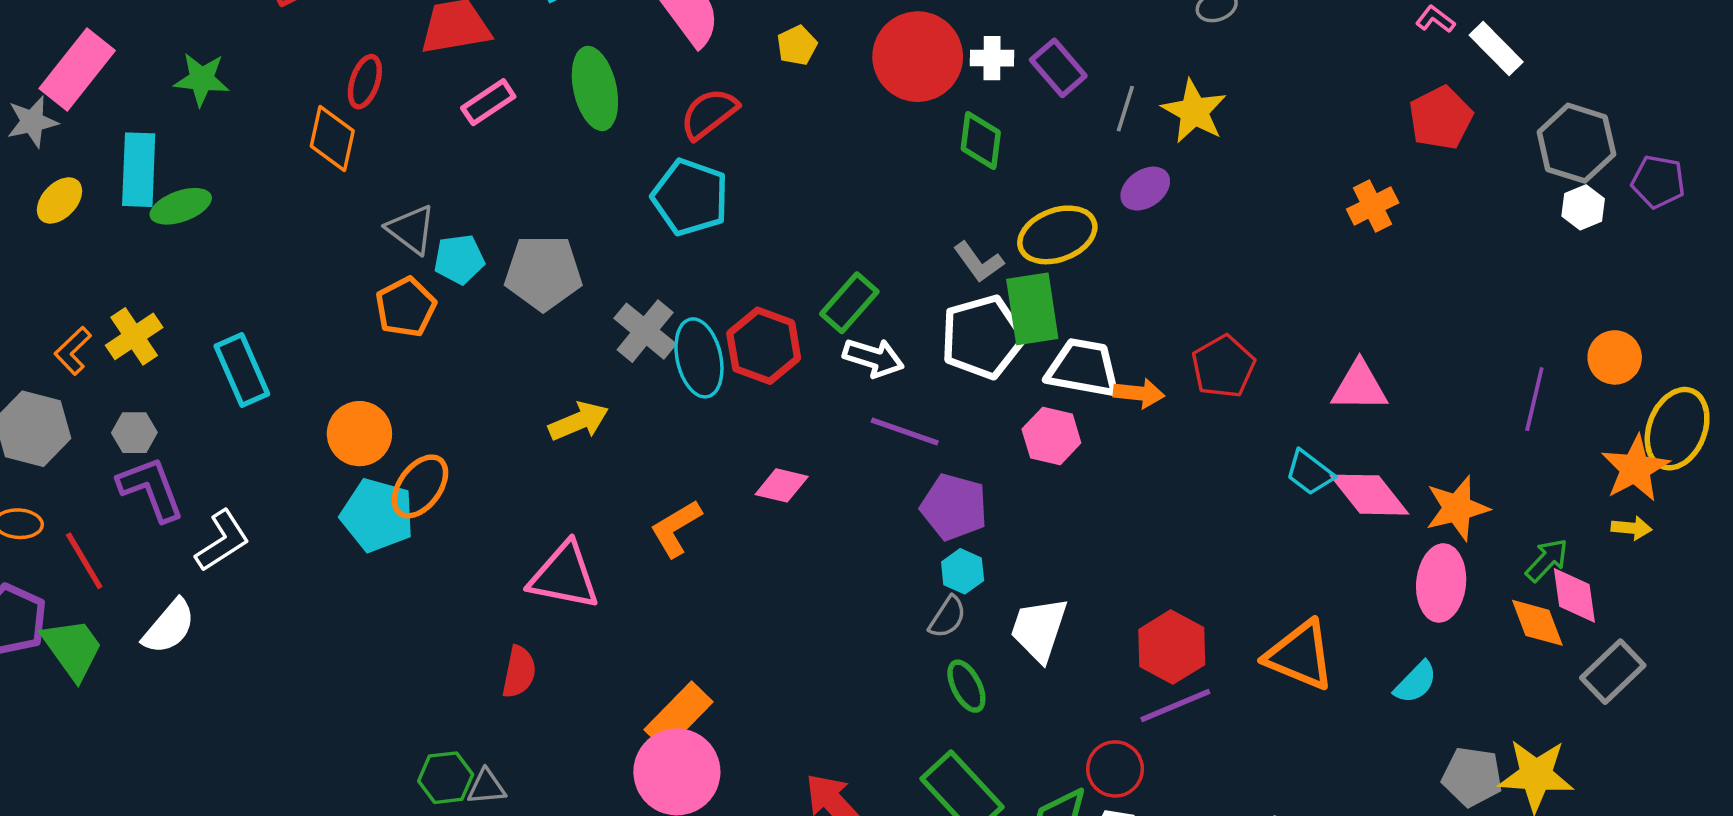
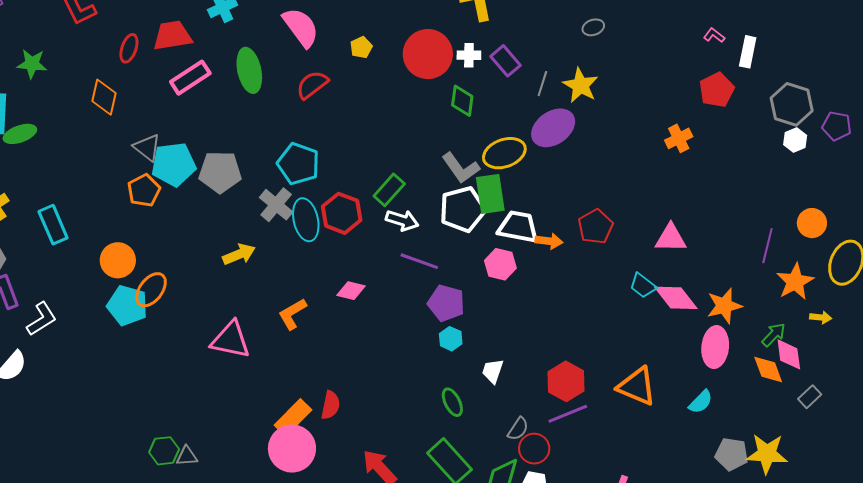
white rectangle: (1496, 49) -> (748, 52), turned 56
red ellipse: (365, 82) -> (129, 48), moved
pink rectangle: (488, 102) -> (190, 78), size x1.4
purple ellipse: (1145, 189) -> (553, 128), size x1.6
cyan pentagon: (690, 197) -> (298, 164), moved
cyan pentagon: (459, 259) -> (174, 164), size x1.6
gray L-shape: (979, 262) -> (461, 168), size x1.4
orange star: (1635, 468) -> (795, 282), moved
gray semicircle: (947, 617) -> (518, 429), moved
white trapezoid: (1039, 629) -> (493, 371), size x0.7
red semicircle: (519, 672) -> (330, 405), moved
gray rectangle: (1613, 672) -> (810, 397), size x0.7

